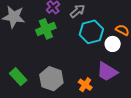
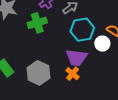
purple trapezoid: (107, 72) -> (76, 58), moved, turned -30
orange cross: (85, 85) -> (73, 74), moved

